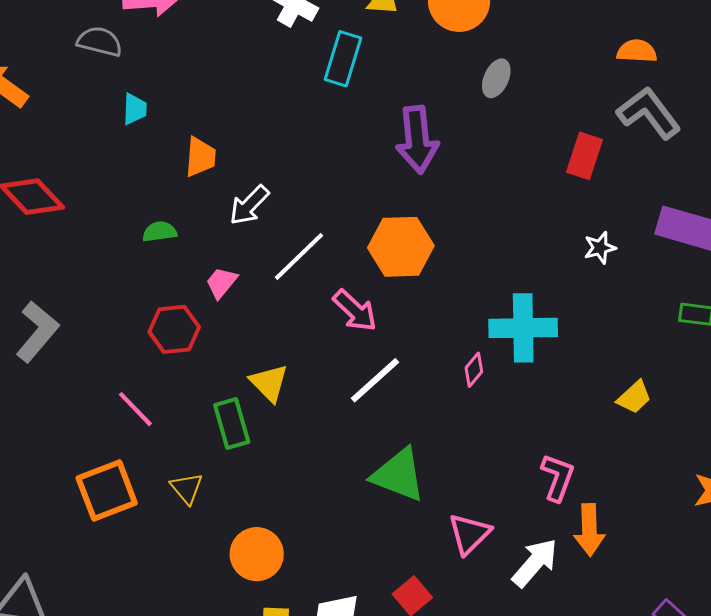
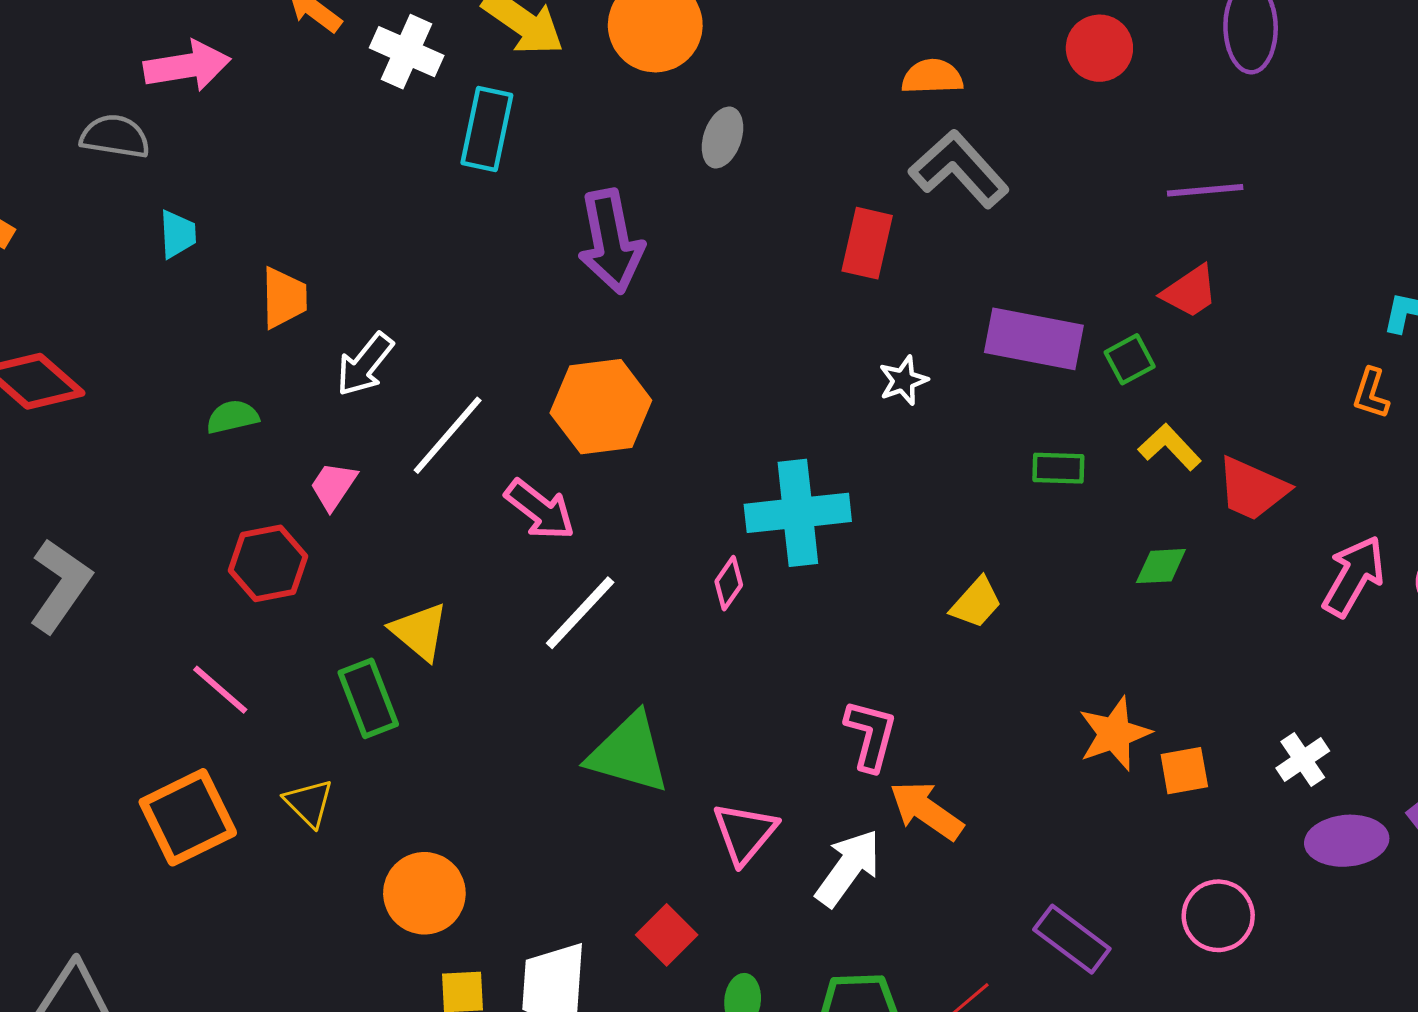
orange arrow: (589, 530) -> (926, 810), turned 132

